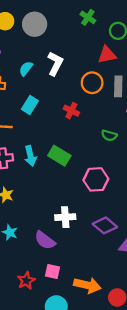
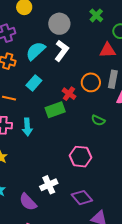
gray circle: (35, 24) -> (59, 24), moved
cyan semicircle: (26, 69) -> (36, 51), size x1.5
orange circle: (92, 83) -> (91, 82), moved
green rectangle: (59, 156) -> (55, 110), moved, turned -60
white cross: (65, 217) -> (49, 185), turned -30

